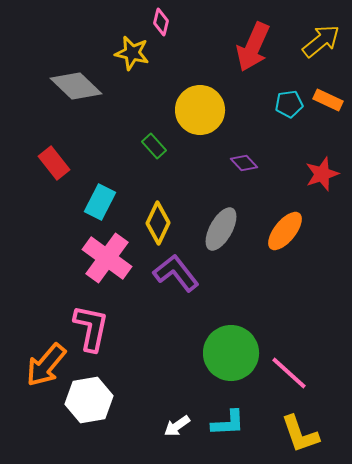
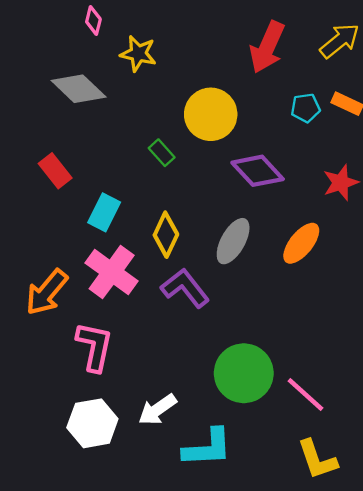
pink diamond: (161, 22) -> (93, 21), moved
purple diamond: (244, 163) -> (258, 171), size x1.8
orange arrow: (46, 365) -> (47, 292), moved
cyan L-shape: (228, 423) -> (207, 448), moved, size x1.4
white arrow: (177, 426) -> (157, 409), moved, size x1.4

